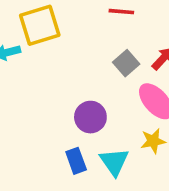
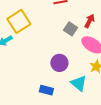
blue rectangle: (76, 161) -> (46, 90), moved, turned -40

